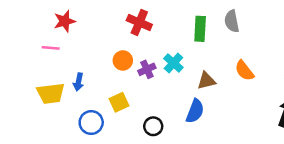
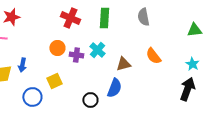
green rectangle: (200, 29) -> (104, 18), moved
purple cross: (147, 69) -> (76, 55), turned 32
black circle: (153, 126) -> (90, 100), moved

